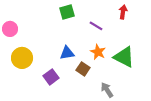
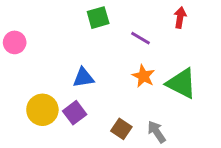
blue triangle: (67, 53) -> (83, 78), moved
yellow circle: (22, 58) -> (42, 110), moved
brown square: (83, 69) -> (121, 129), moved

